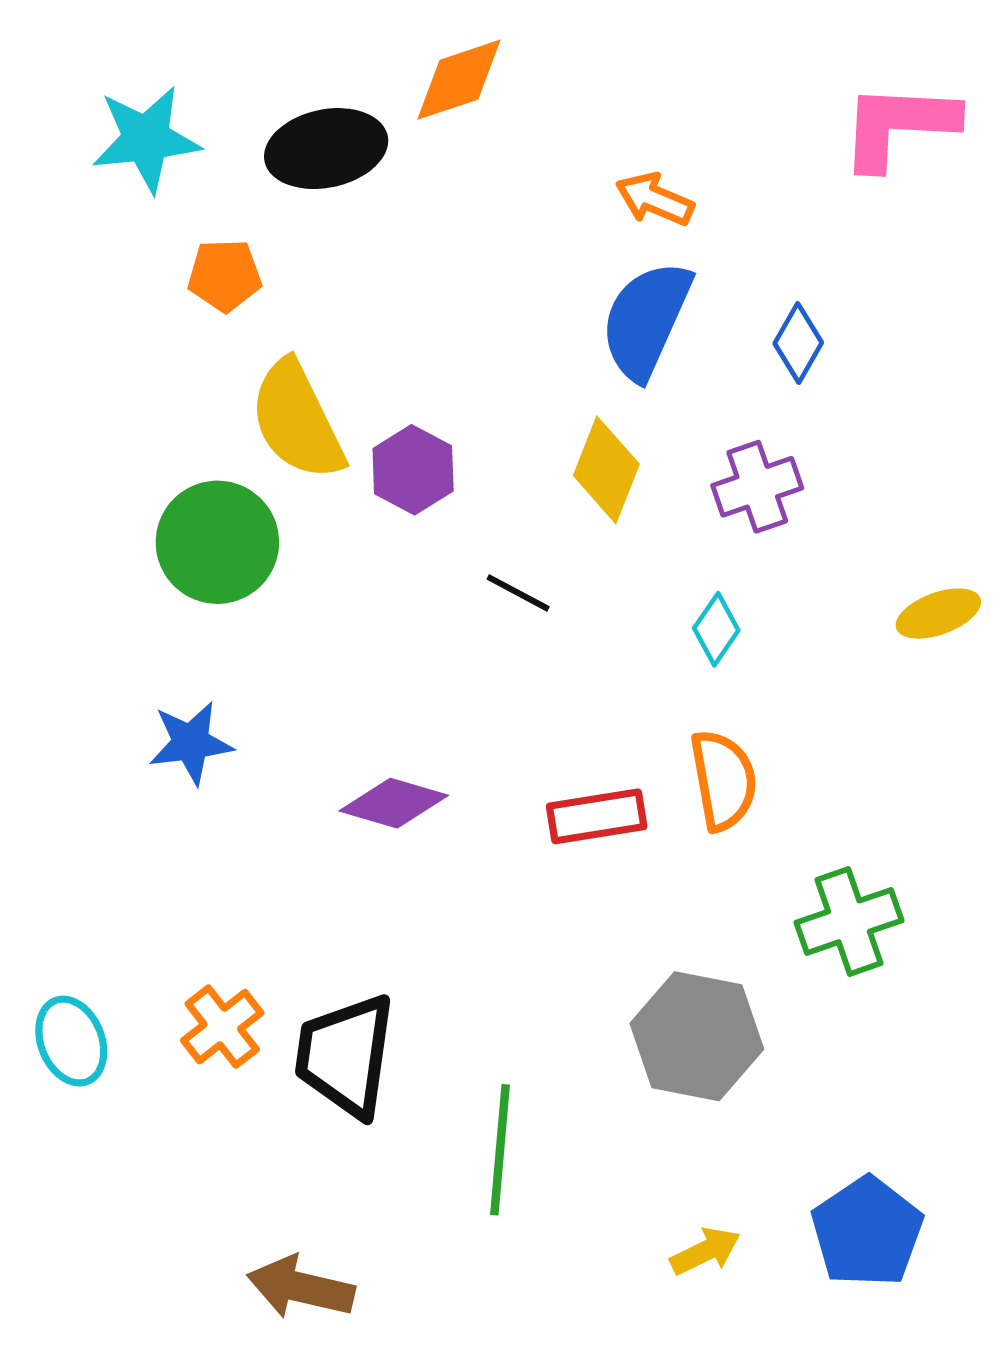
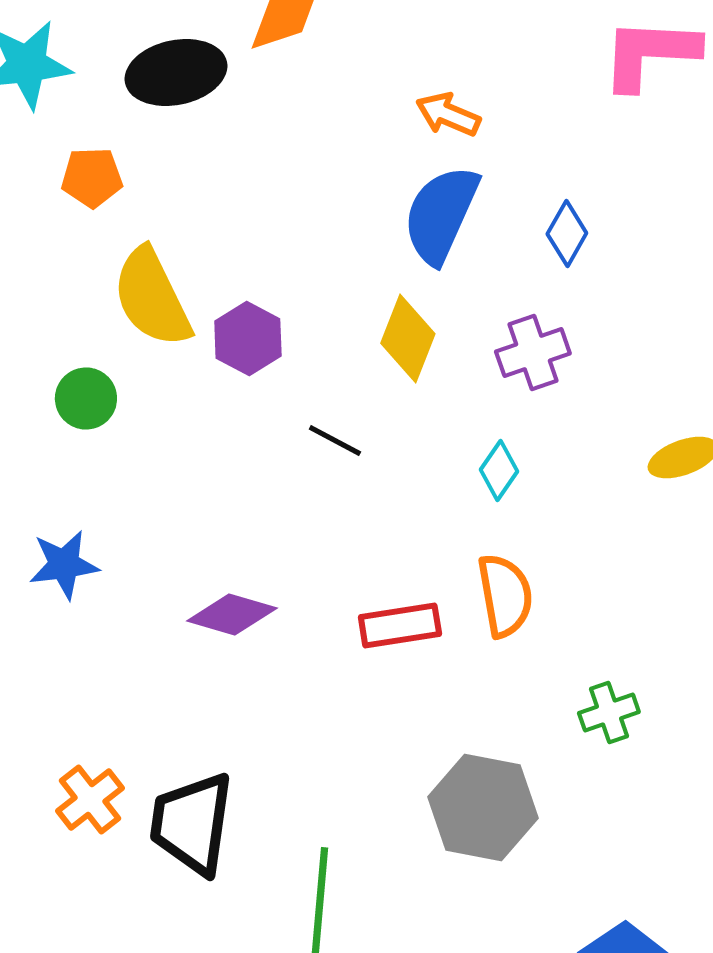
green circle: (217, 542) -> (86, 398), size x0.6
green cross: (849, 921) -> (609, 712), size x0.7

